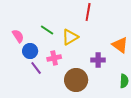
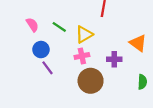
pink semicircle: (18, 36) -> (32, 25), moved
pink cross: (54, 58) -> (82, 56), moved

